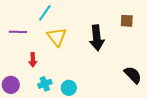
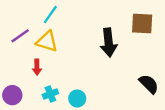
brown square: (127, 21) -> (142, 24), size x1.5
purple line: (18, 32) -> (20, 36), turned -36
yellow triangle: (57, 37) -> (47, 41), moved, turned -35

